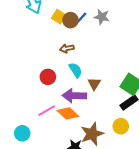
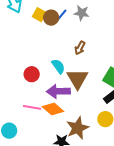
brown arrow: (67, 48) -> (80, 48), moved, turned -48
brown triangle: (94, 84) -> (77, 79), size x1.6
pink line: (47, 111) -> (32, 107), turned 42

